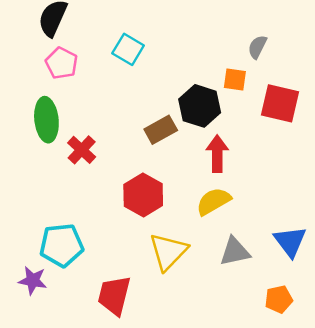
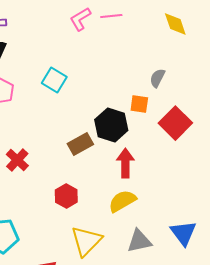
red square: (280, 103) -> (175, 123), turned 32
red hexagon: (143, 195) -> (66, 196), size x0.7

